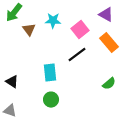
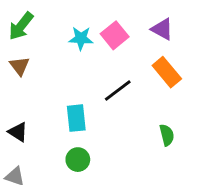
brown triangle: (29, 30) -> (20, 66), moved
pink square: (80, 30) -> (115, 35), moved
green semicircle: (109, 84) -> (167, 135), turned -64

